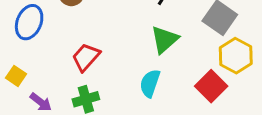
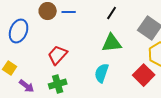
green triangle: (164, 40) -> (112, 43), turned 35

